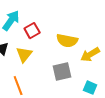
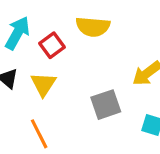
yellow semicircle: (67, 41) -> (93, 27), moved

